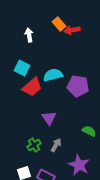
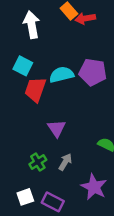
white arrow: (29, 35) -> (32, 25), size x1.5
purple pentagon: (78, 86) -> (93, 72), moved
red trapezoid: (32, 87) -> (35, 90), turned 150

